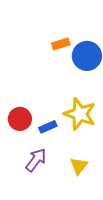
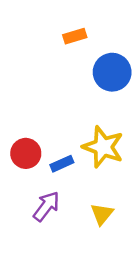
orange rectangle: (61, 44) -> (75, 36), moved

